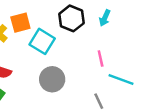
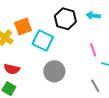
cyan arrow: (105, 18) -> (93, 16), turned 80

